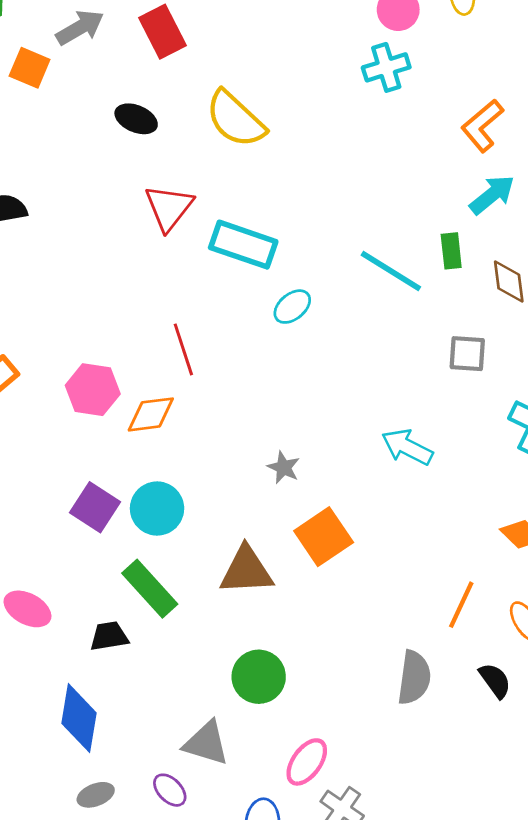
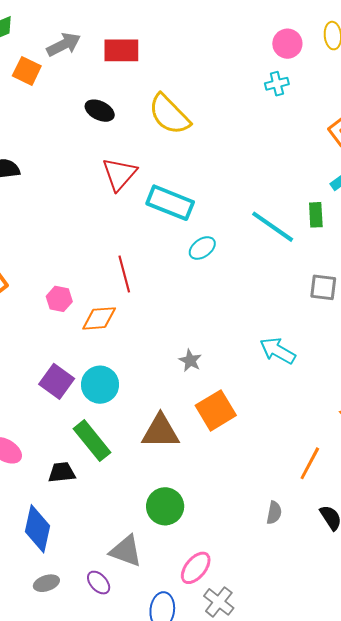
red rectangle: (163, 32) -> (121, 50), turned -66
cyan cross: (386, 67) -> (277, 84), size x0.7
pink hexagon: (93, 390) -> (59, 299), size x0.7
gray semicircle: (414, 678) -> (274, 513), size x0.6

